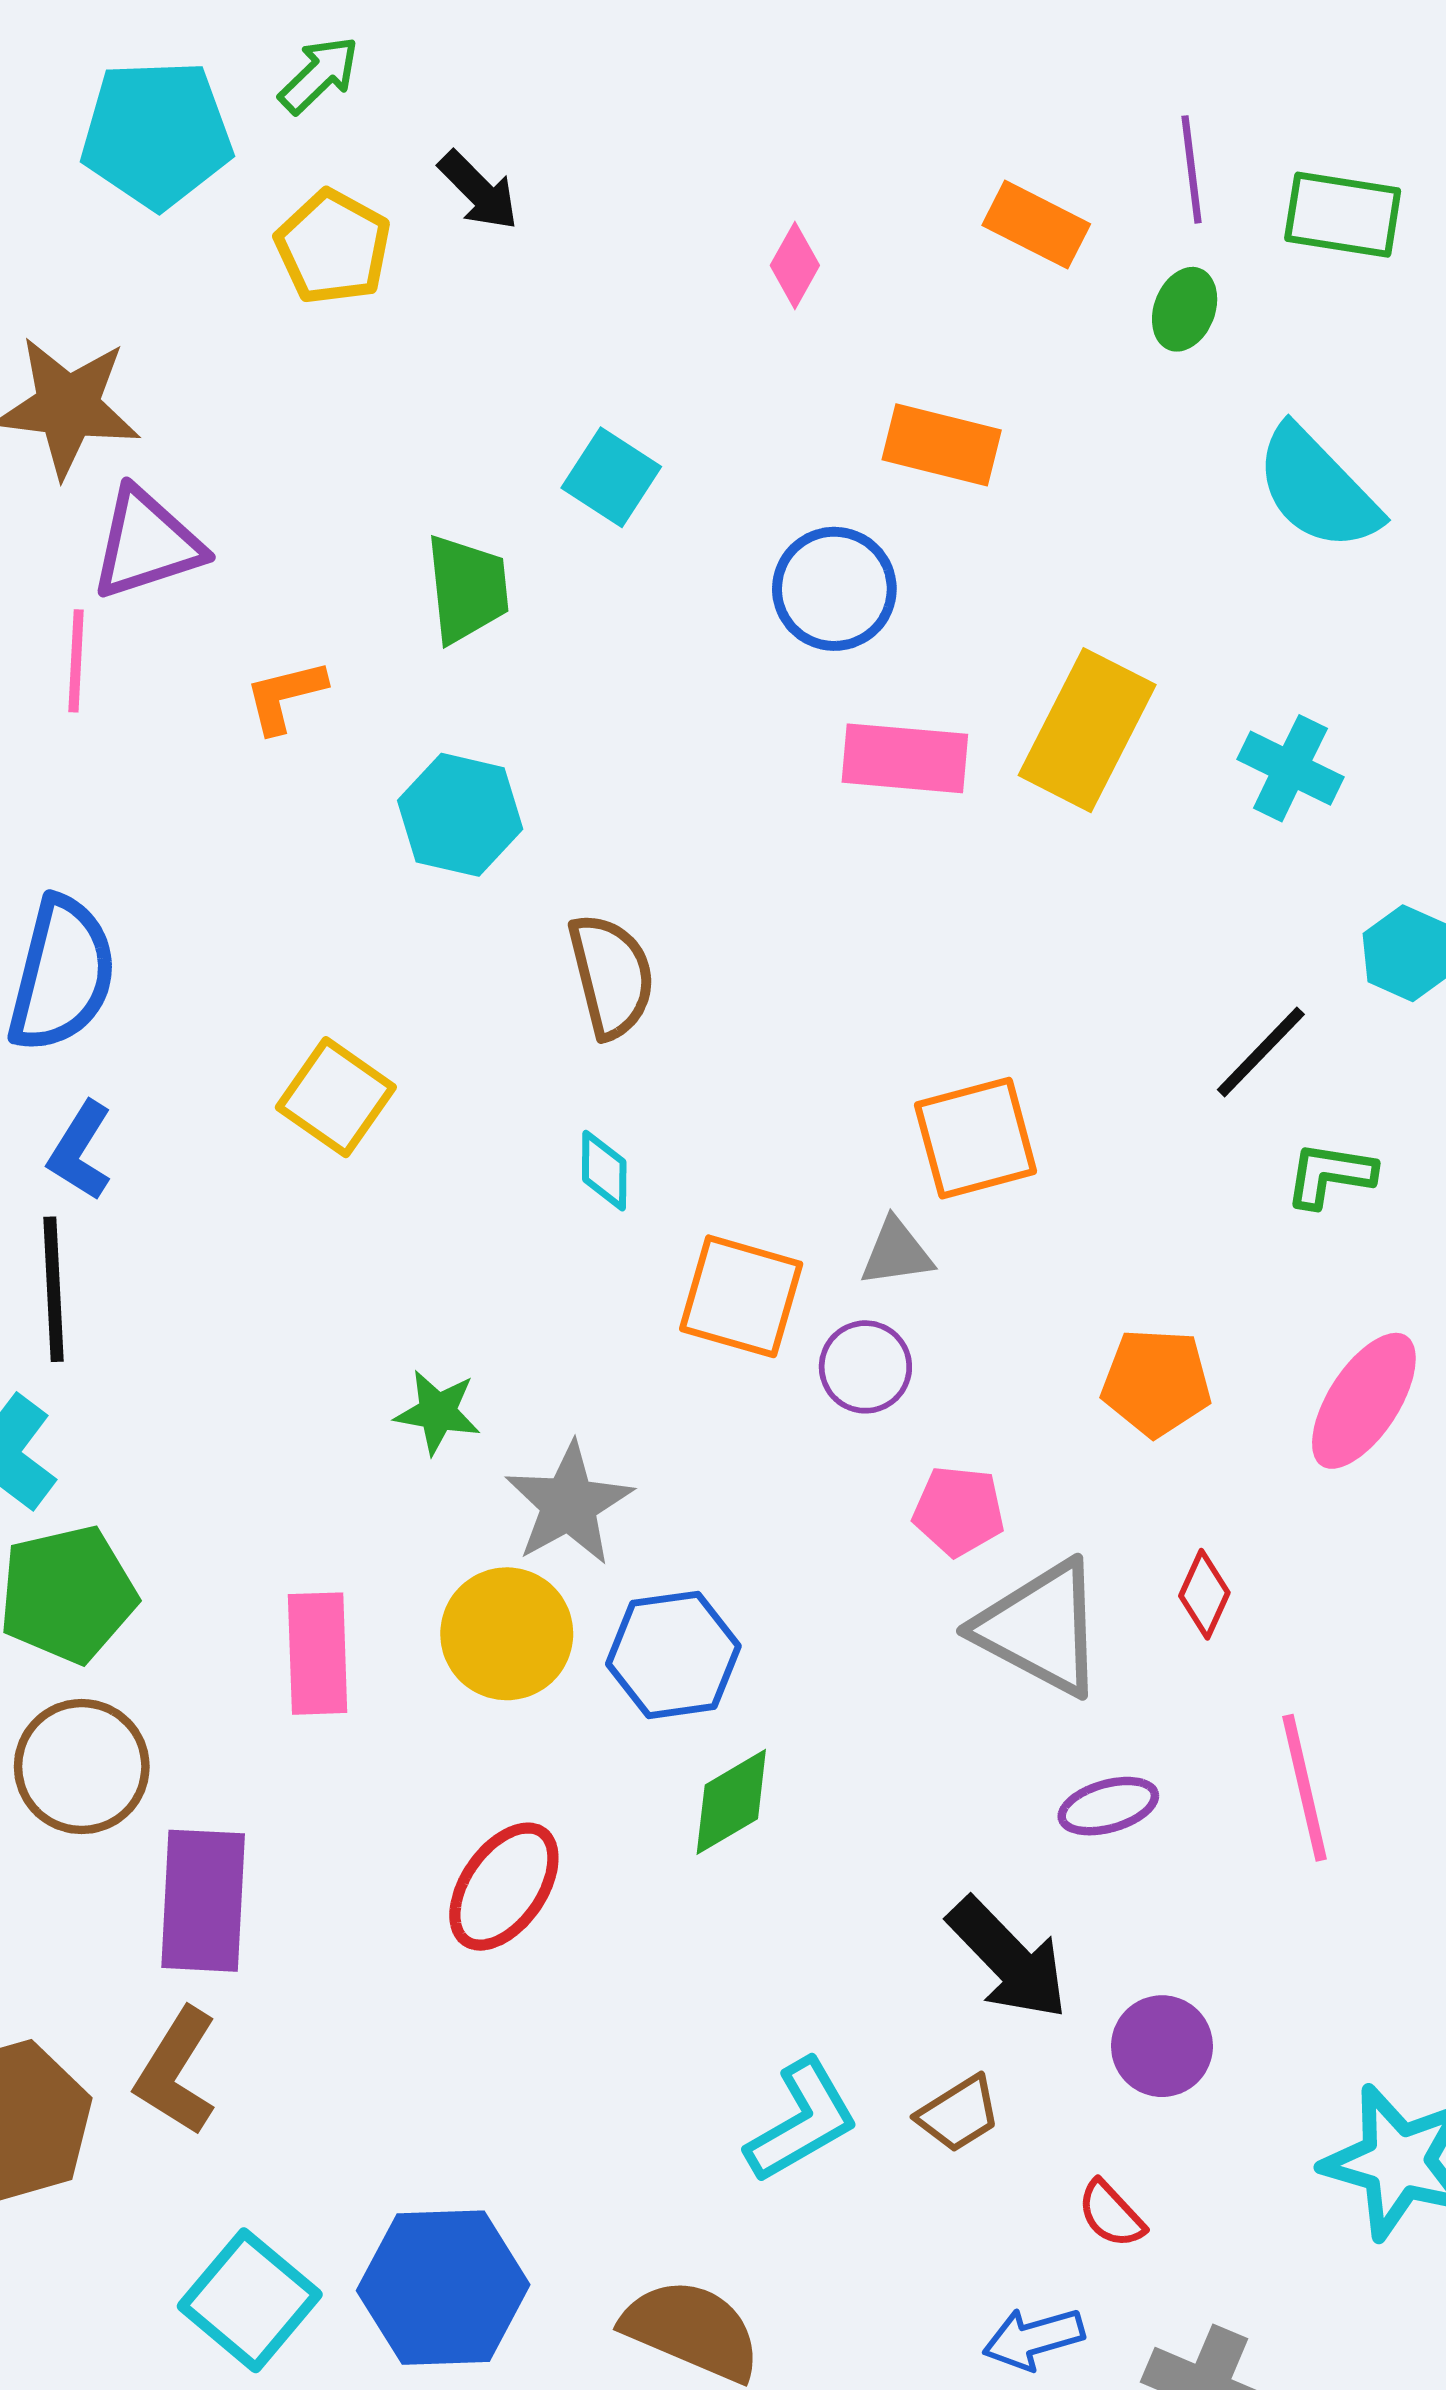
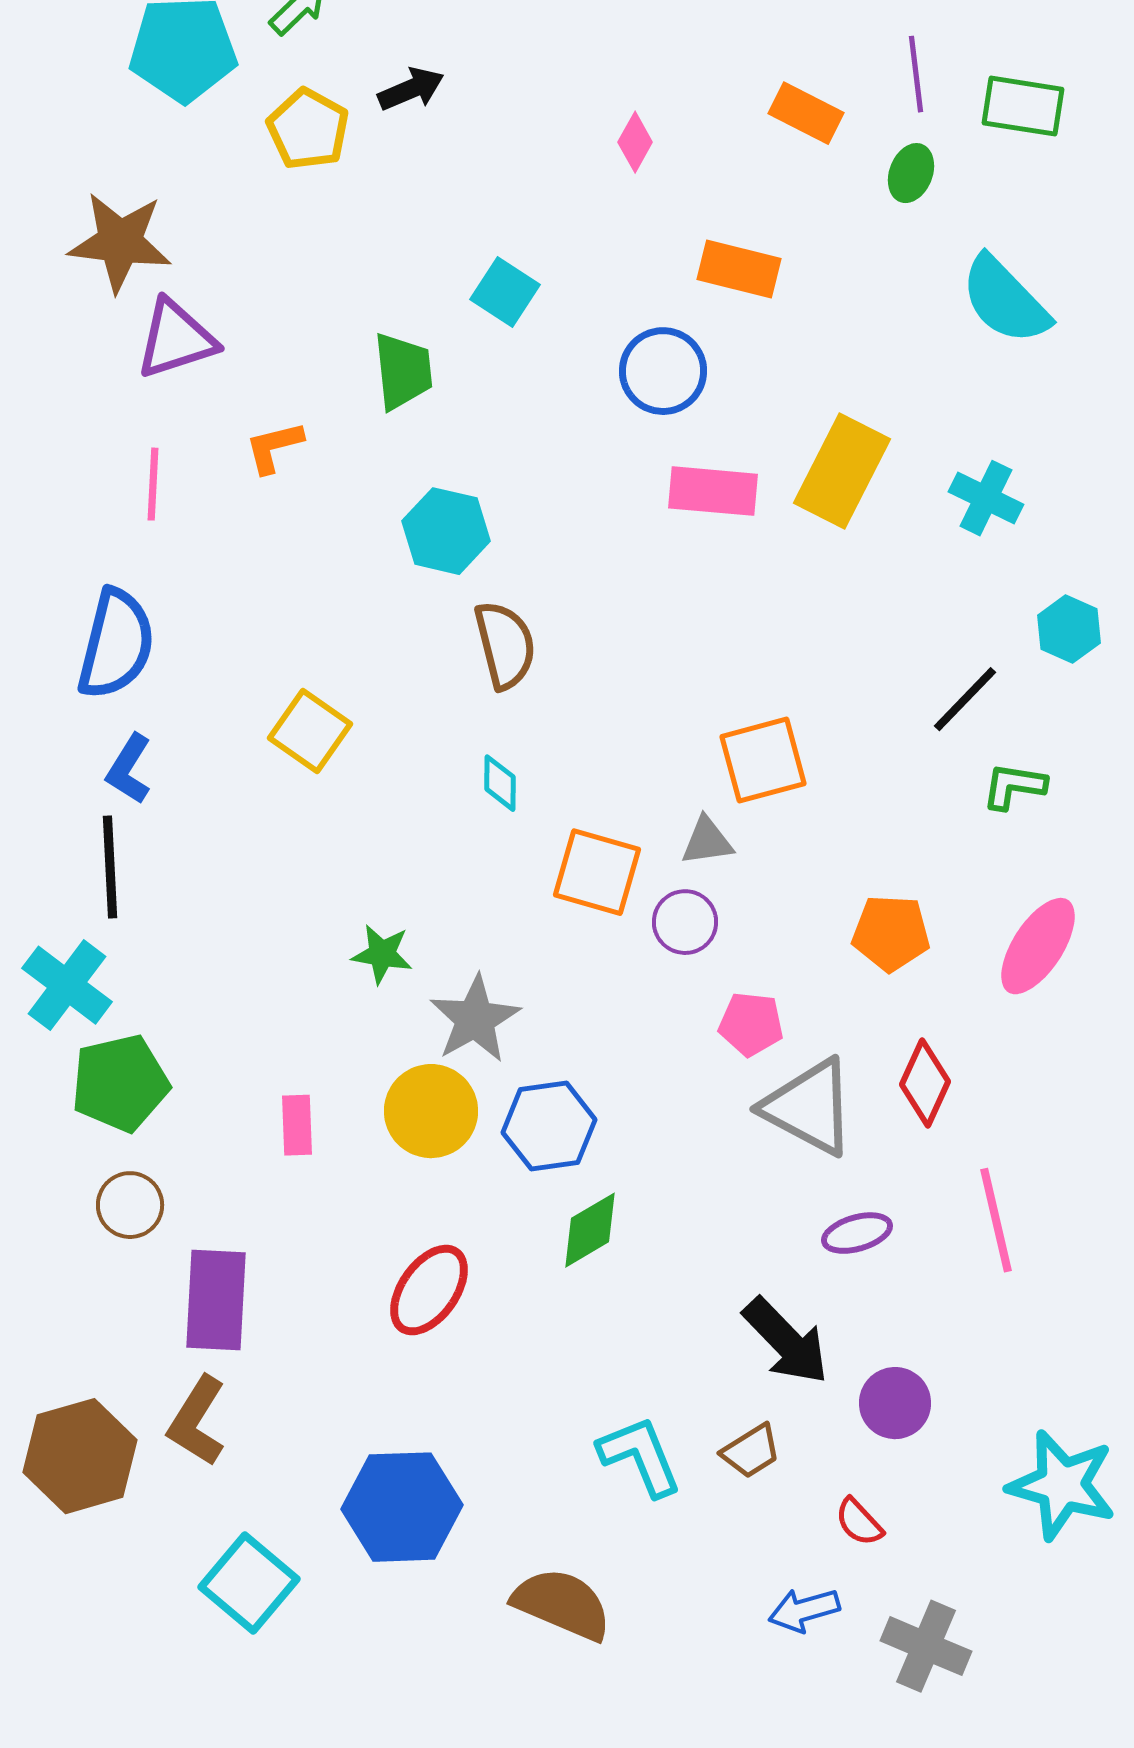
black arrow: (479, 191) -> (411, 89), turned -68
pink line: (76, 661) -> (153, 484), moved
cyan hexagon: (460, 815) -> (446, 531), moved
red diamond: (1204, 1594) -> (925, 1083), size x1.4
pink rectangle: (318, 1654) -> (297, 1125), size x0.7
brown circle: (82, 1767) -> (130, 1205), size x0.7
cyan L-shape: (802, 2121) -> (640, 1456), turned -82
blue hexagon: (443, 2288) -> (402, 1507), moved

